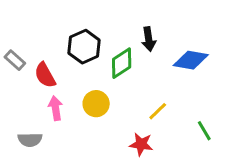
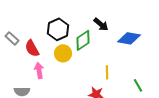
black arrow: (149, 39) -> (101, 24), turned -42
yellow circle: (96, 104) -> (63, 53), moved
yellow line: (158, 111) -> (107, 72), turned -48

